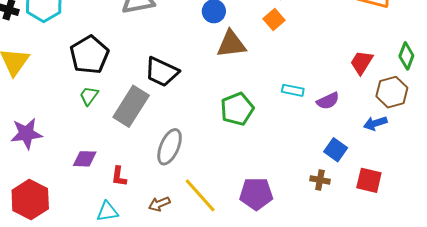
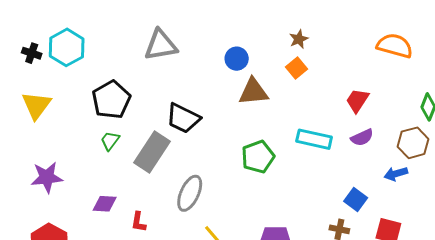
red trapezoid: (362, 62) -> (357, 100), moved
cyan rectangle: (293, 90) -> (314, 139), size x1.6
purple semicircle: (328, 101) -> (362, 137), moved

